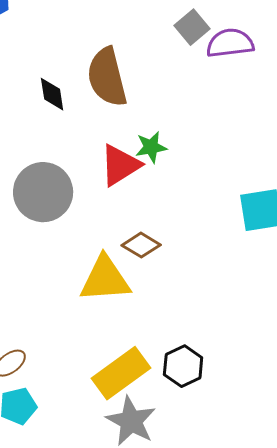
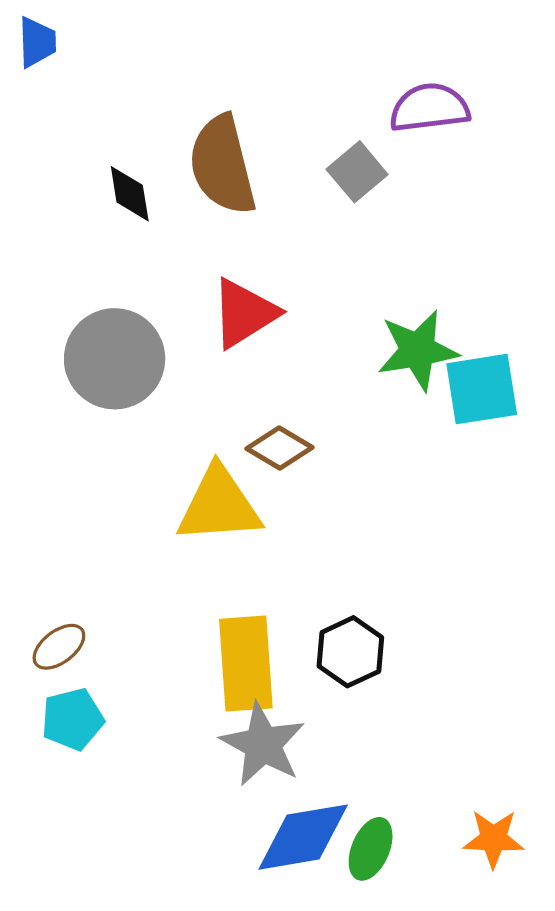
gray square: (192, 27) -> (357, 172), moved
green star: (151, 147) -> (418, 350), moved, size x1.5
yellow rectangle: (121, 373) -> (246, 664), turned -58

